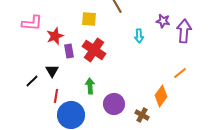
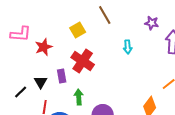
yellow square: (89, 19) -> (78, 30), turned -35
purple star: (163, 21) -> (152, 23), moved
purple rectangle: (69, 51) -> (62, 76), moved

